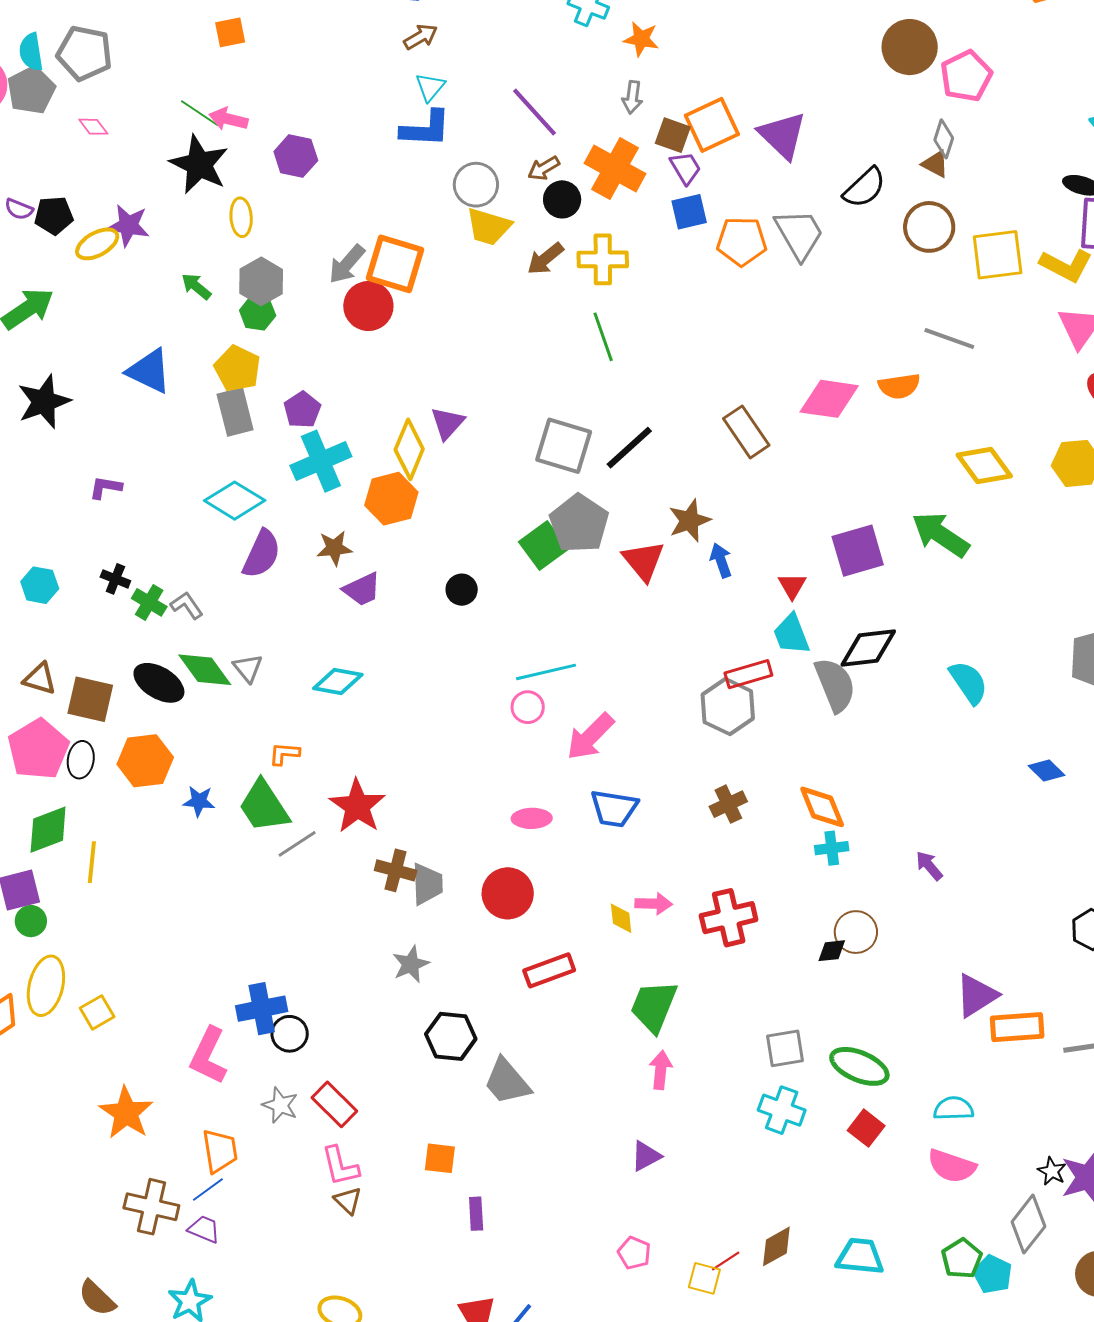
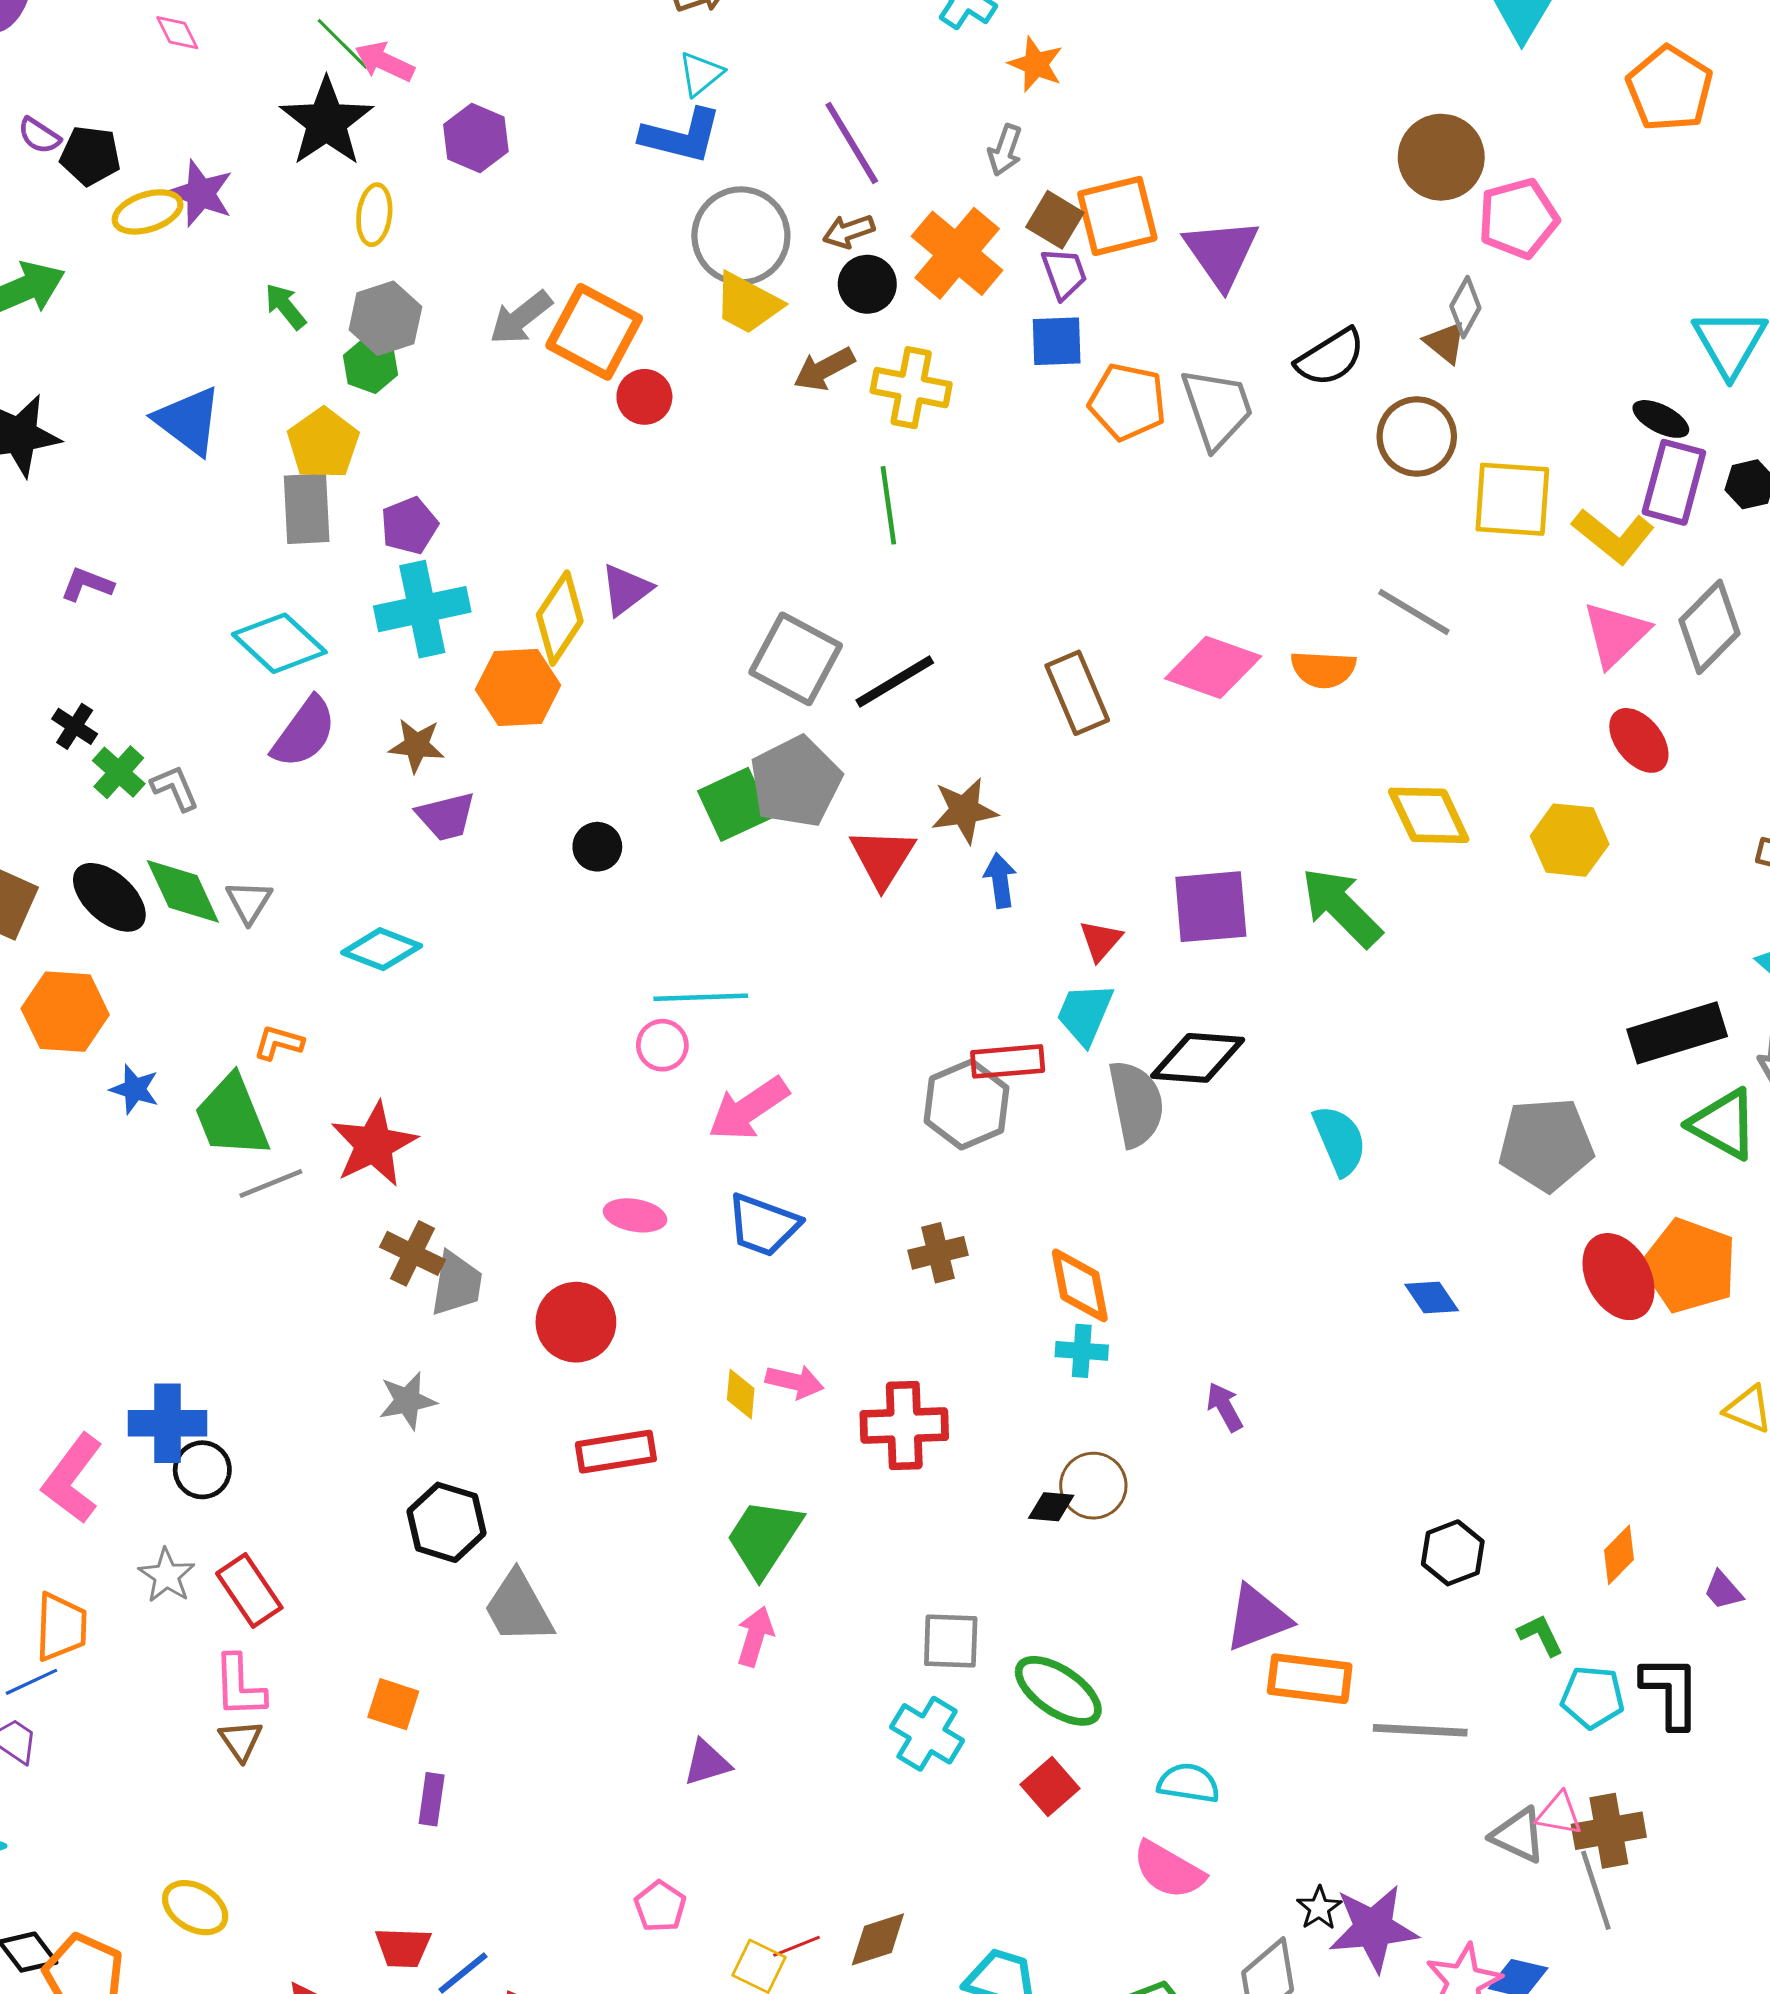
gray circle: (476, 185) -> (741, 236), size x1.4
red circle: (368, 306) -> (644, 397), moved, size x0.7
cyan trapezoid: (791, 634) -> (1085, 1014), turned 33

